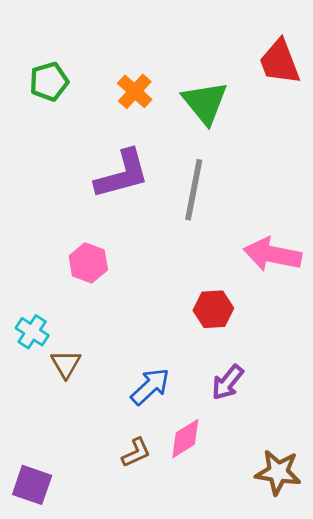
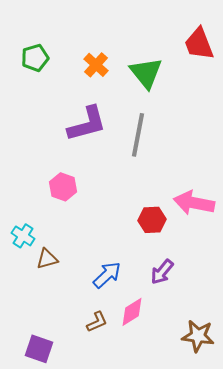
pink arrow: (272, 254) -> (194, 203), moved
brown triangle: (66, 364) -> (47, 259), turned 45
purple square: (32, 485) -> (39, 349), moved

